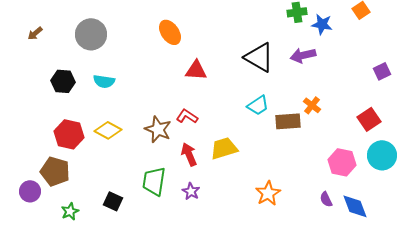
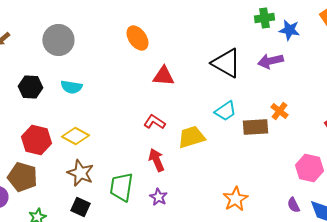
brown star: (158, 129) -> (80, 173), moved
yellow trapezoid: (224, 148) -> (191, 137), moved

